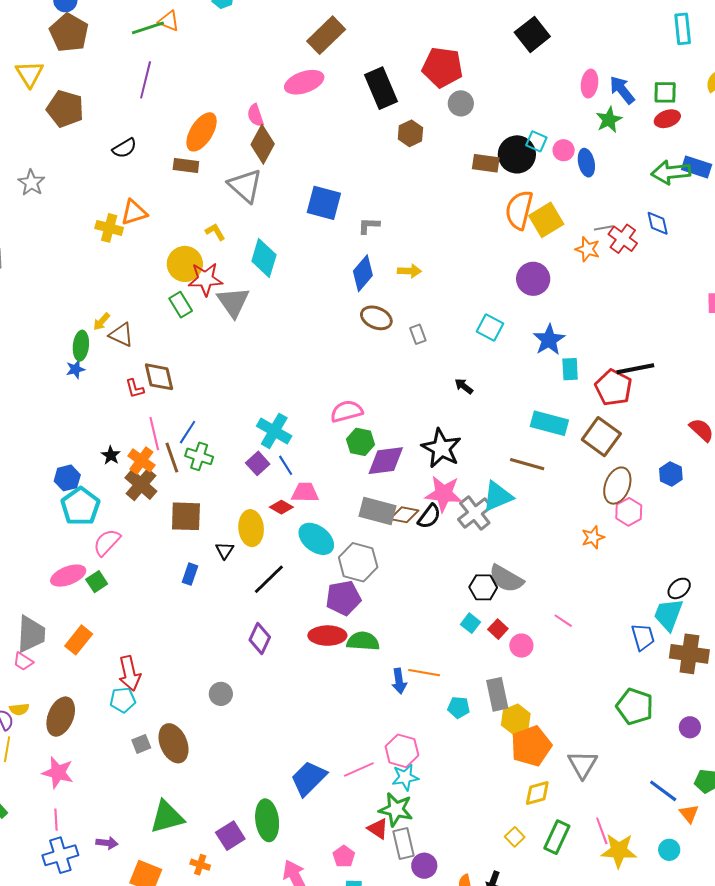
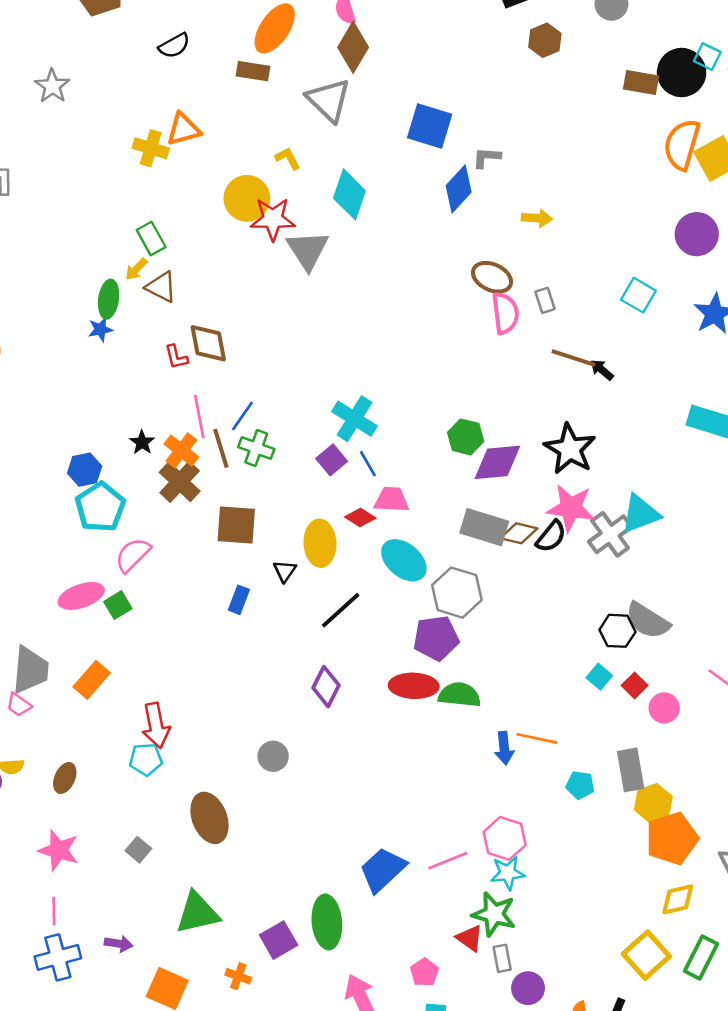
blue diamond: (363, 273) -> (459, 189), moved
green rectangle: (181, 305) -> (151, 238), moved
pink semicircle: (347, 411) -> (505, 313), moved, turned 96
brown line: (527, 464) -> (573, 358), moved
brown ellipse: (61, 717) -> (65, 778), size x0.6
gray square: (141, 744) -> (138, 850), moved, turned -30
yellow square: (515, 837) -> (646, 955), size x1.8
gray rectangle: (403, 843) -> (502, 958), size x0.7

